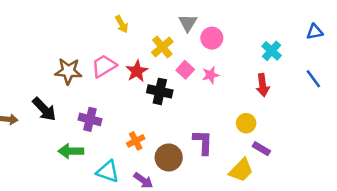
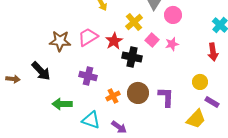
purple cross: (90, 119) -> (88, 76), moved
brown circle: (169, 157) -> (138, 93), moved

